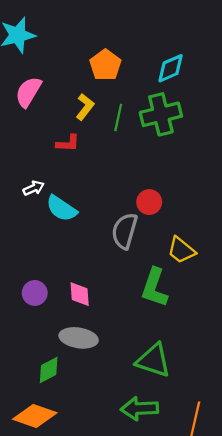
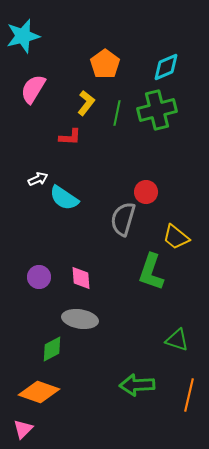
green triangle: (153, 360) -> (177, 340), moved, size x0.7

